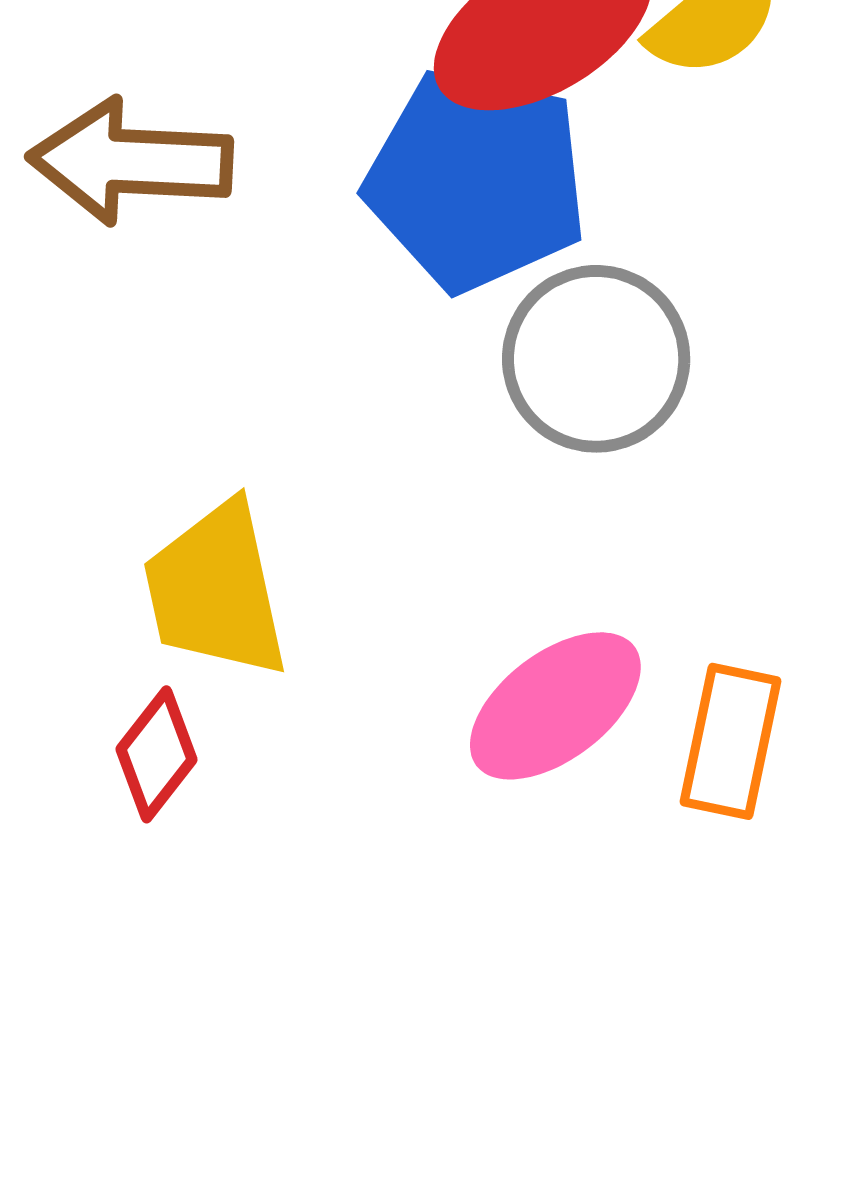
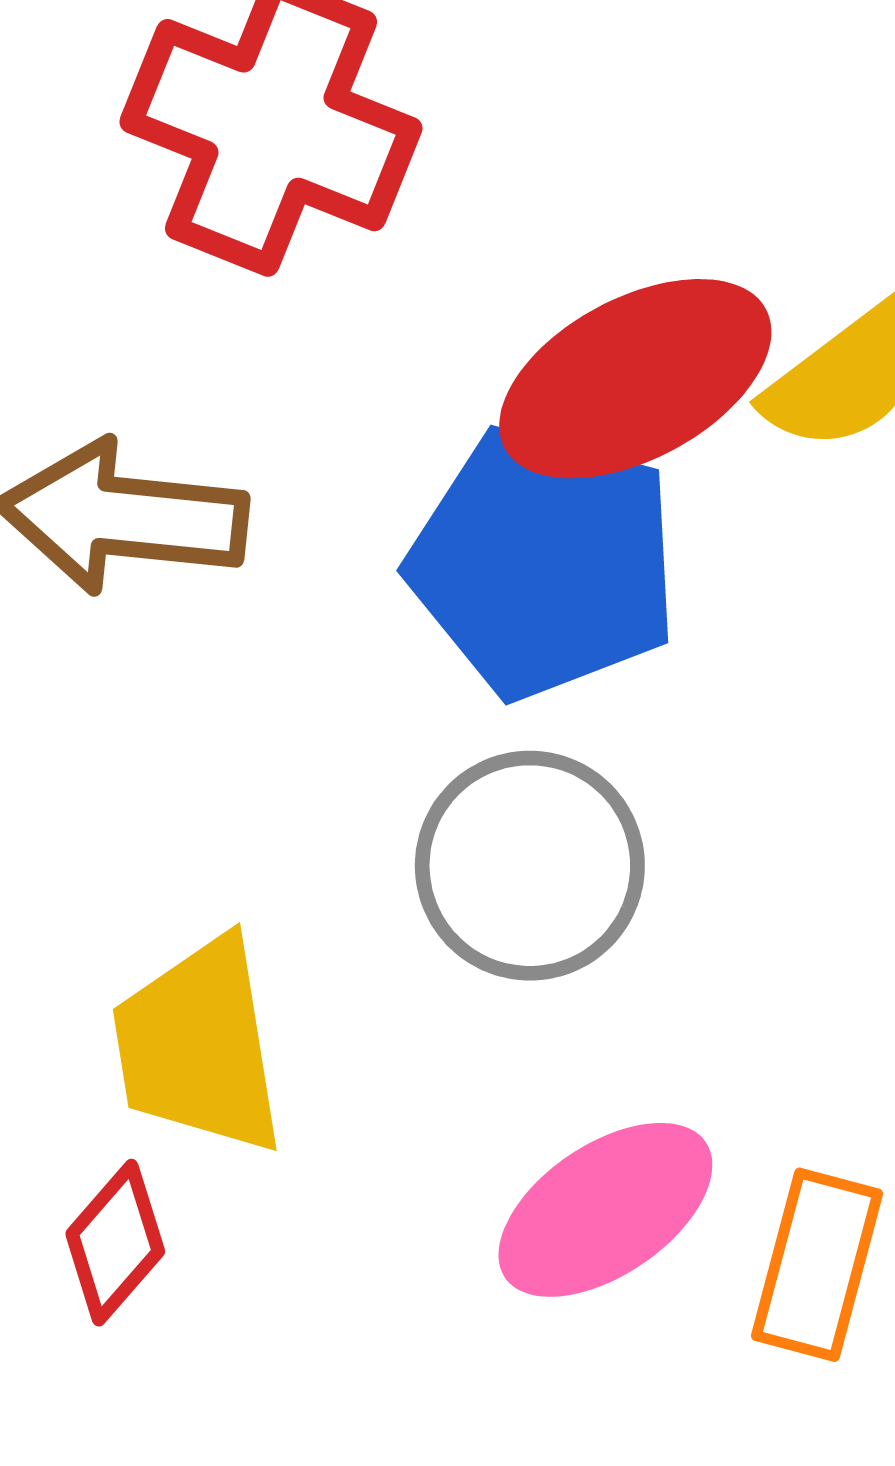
gray circle: (596, 359) -> (530, 866), moved

